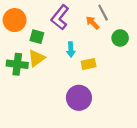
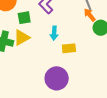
orange arrow: (93, 23) -> (90, 15), moved
green square: (37, 37) -> (24, 18), turned -32

